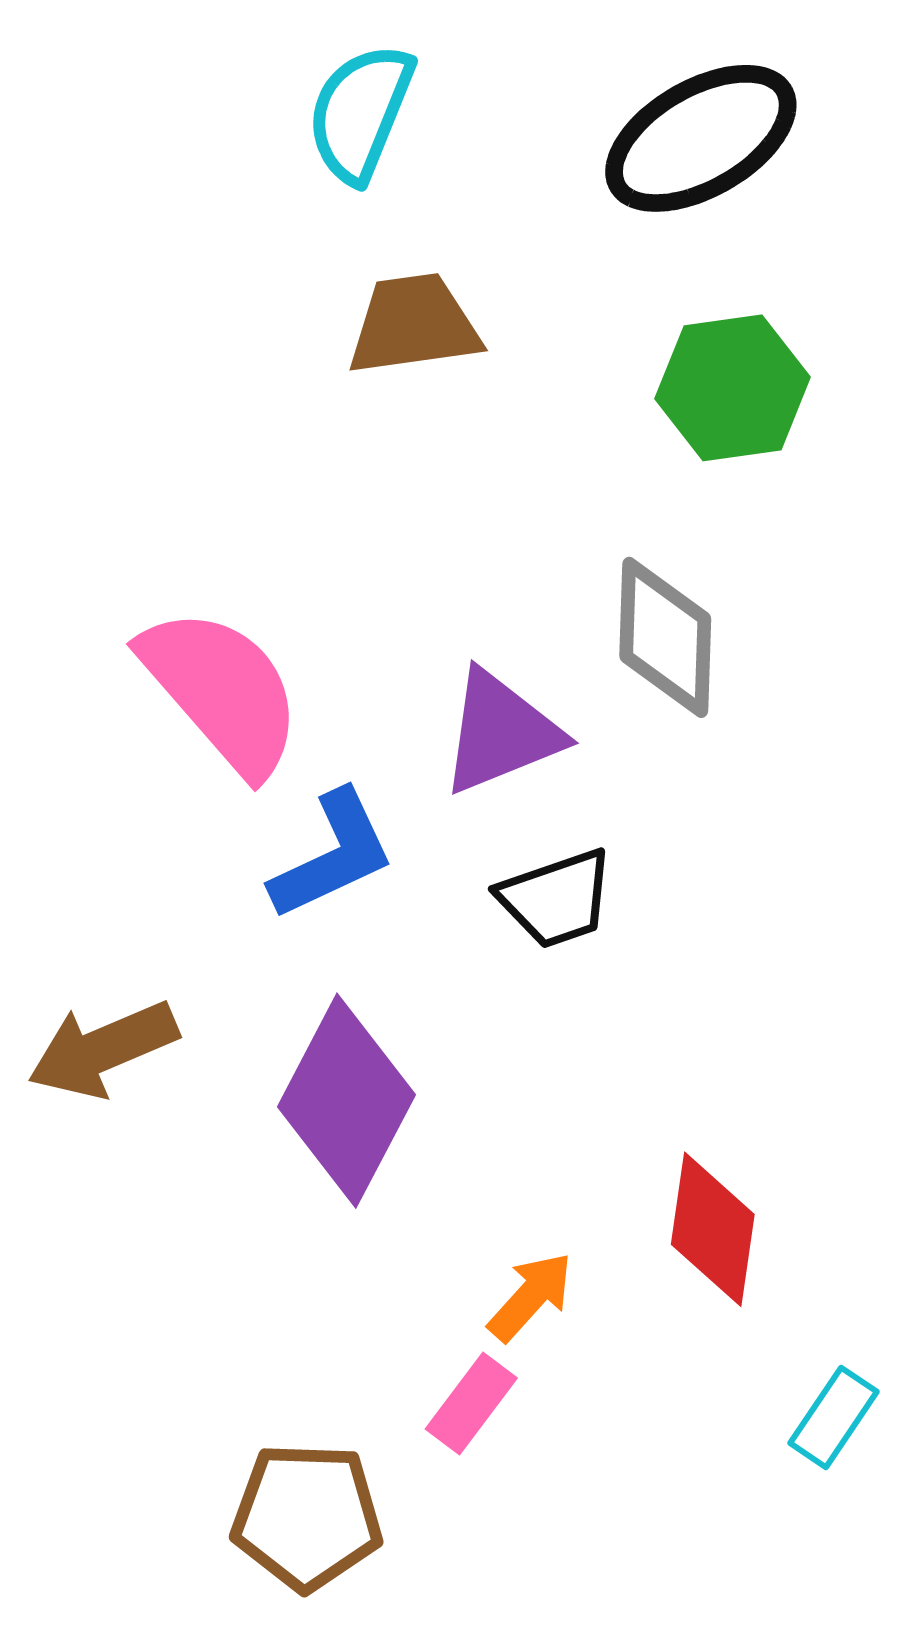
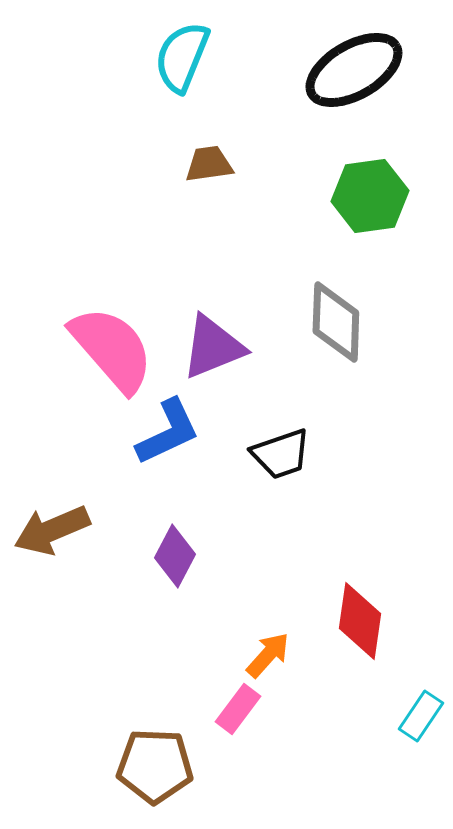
brown trapezoid: (414, 325) -> (209, 164), size x0.7
purple triangle: (501, 732) -> (213, 347), moved
purple diamond: (346, 1101) -> (175, 556), size x0.6

